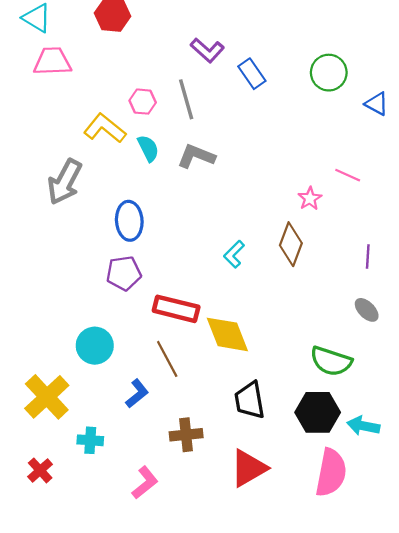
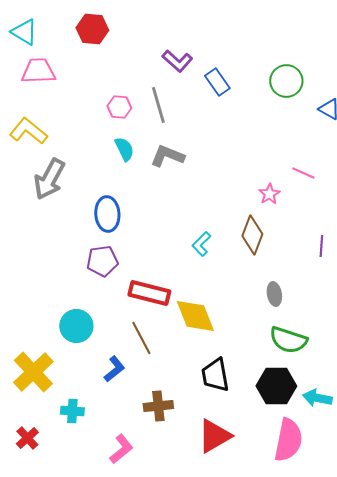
yellow L-shape: (105, 128) -> (28, 131), moved
gray ellipse: (367, 310) -> (274, 294), moved, turned 35

